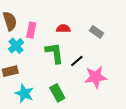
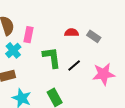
red semicircle: (63, 29) -> (72, 33), moved
pink star: (96, 77) -> (104, 74), moved

